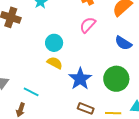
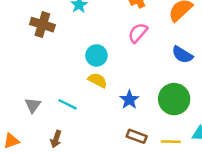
blue star: (80, 79) -> (129, 100), size x0.7
cyan line: (31, 92) -> (68, 104), moved

